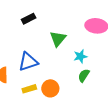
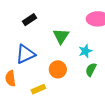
blue triangle: (28, 62) -> (25, 54), moved
orange circle: (50, 88) -> (58, 69), moved

